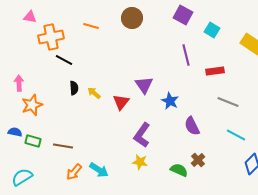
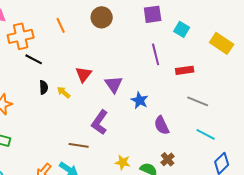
purple square: (183, 15) -> (153, 14), turned -36
orange line: (91, 26) -> (61, 25), turned 49
red triangle: (121, 102) -> (84, 74), moved
purple L-shape: (142, 135) -> (100, 122), moved
brown line: (63, 146) -> (79, 145), moved
yellow star: (140, 162) -> (123, 162), moved

